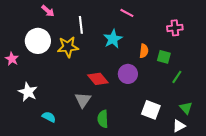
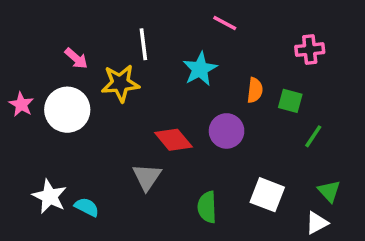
pink arrow: (48, 11) -> (76, 58), moved
white circle: (38, 41) -> (67, 110), moved
white star: (28, 92) -> (50, 196), moved
green semicircle: (103, 119) -> (207, 207), moved

